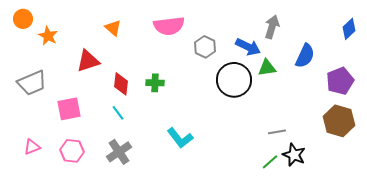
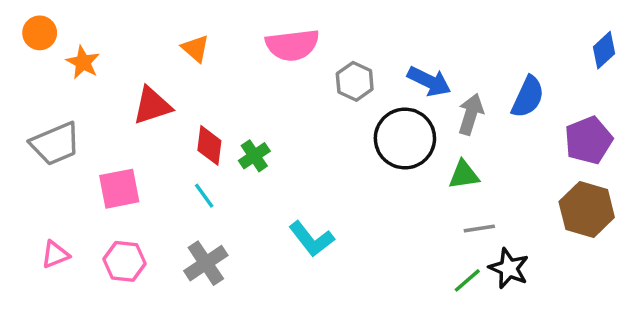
gray arrow: (272, 27) -> (471, 114), moved
green triangle: (267, 68) -> (464, 175), moved
green cross: (155, 83) -> (254, 156), moved, turned -36

